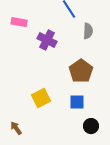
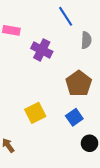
blue square: (77, 102) -> (74, 117), turned -35

